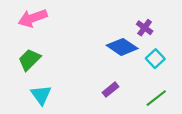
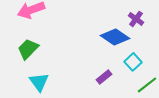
cyan square: (155, 59) -> (133, 62), moved

